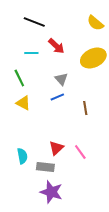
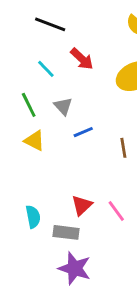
cyan line: (31, 53) -> (46, 69), turned 48
gray triangle: (61, 79) -> (63, 106), moved

